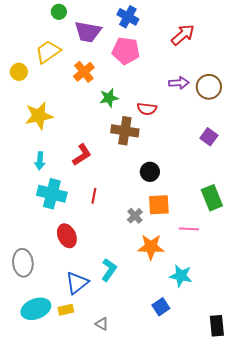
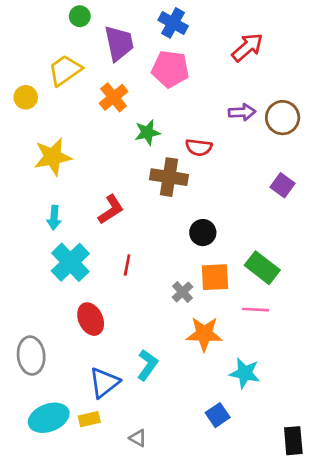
purple trapezoid: (88, 32) -> (119, 43), turned -112
cyan cross: (52, 194) -> (70, 262), turned 32
green rectangle: (212, 198) -> (262, 268), moved, turned -30

